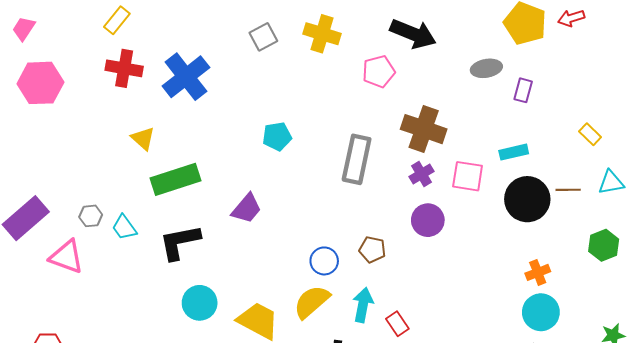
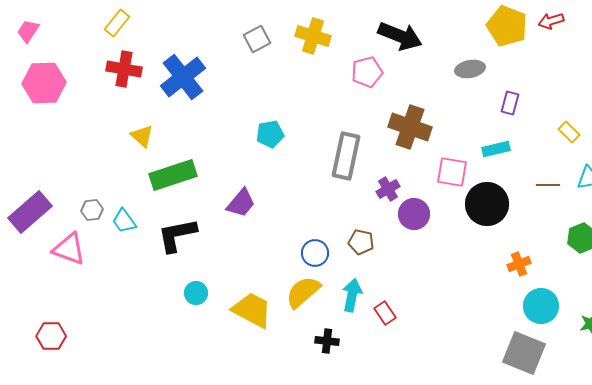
purple rectangle: (523, 90) -> (510, 103), moved
purple cross: (422, 174) -> (388, 189), moved
black circle: (527, 199) -> (487, 204), moved
cyan circle: (200, 303) -> (196, 293), size x0.7
cyan circle: (541, 312) -> (541, 306), moved

